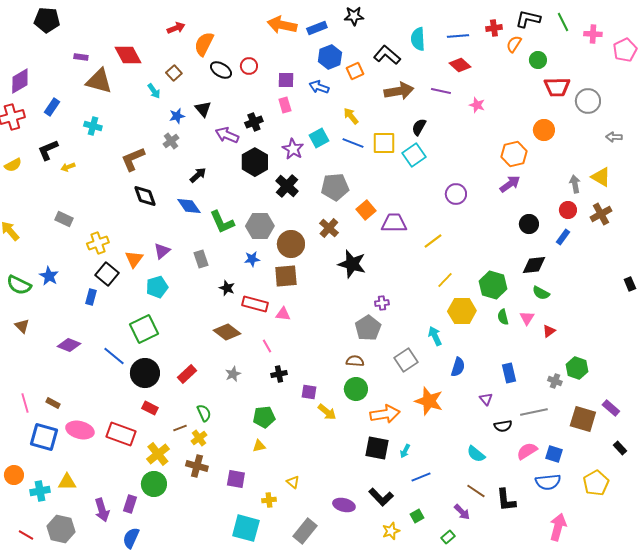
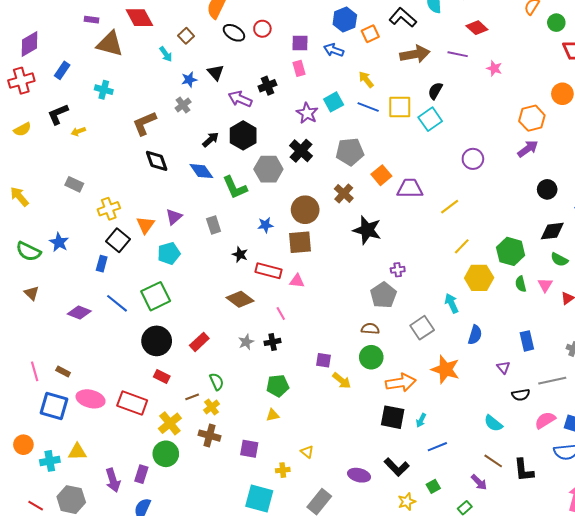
black hexagon: (255, 162) -> (243, 135), moved
gray hexagon: (260, 226) -> (268, 169), moved
blue line: (114, 356) -> (117, 303), moved
black cross: (279, 374) -> (273, 342), moved

